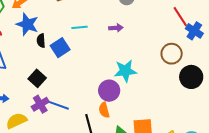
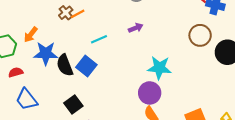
black semicircle: (41, 41) -> (65, 65), size x1.5
cyan star: (125, 71) -> (159, 68), turned 30
black square: (37, 78) -> (73, 105), turned 30

